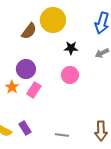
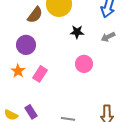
purple circle: (26, 69) -> (26, 45), moved
pink circle: (70, 75) -> (84, 64), moved

